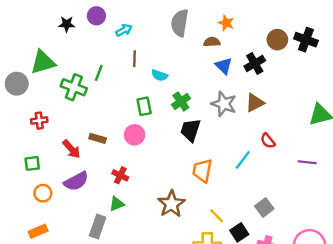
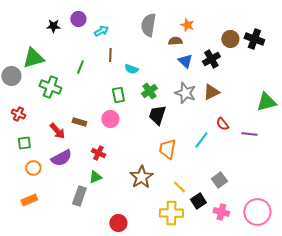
green cross: (74, 87) -> (50, 87), moved
red cross: (39, 121) -> (18, 114), moved, turned 32
purple line: (307, 162) -> (249, 134), moved

